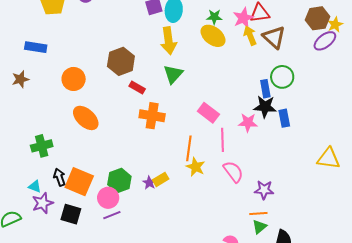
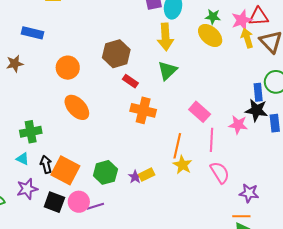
cyan triangle: (35, 186) -> (23, 159), moved
pink circle: (108, 198) -> (79, 202), moved

